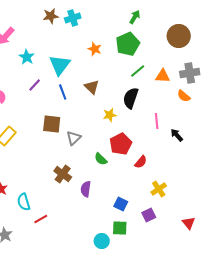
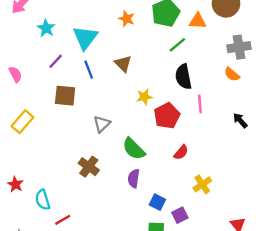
orange triangle: (163, 76) -> (198, 21), moved
black semicircle: (131, 98) -> (183, 77), moved, turned -30
brown square: (52, 124) -> (65, 96), moved
black arrow: (177, 135) -> (240, 120), moved
red pentagon: (121, 144) -> (167, 116), moved
green semicircle: (101, 159) -> (134, 149), size x1.5
purple semicircle: (86, 189) -> (134, 178), moved
purple square: (149, 215) -> (180, 215), moved

